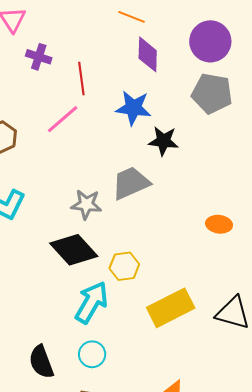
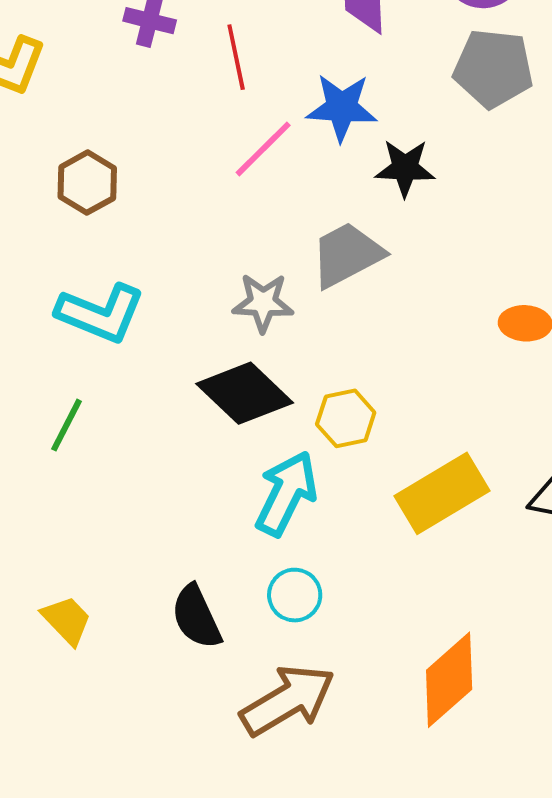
pink line: (63, 119) -> (263, 149), moved

